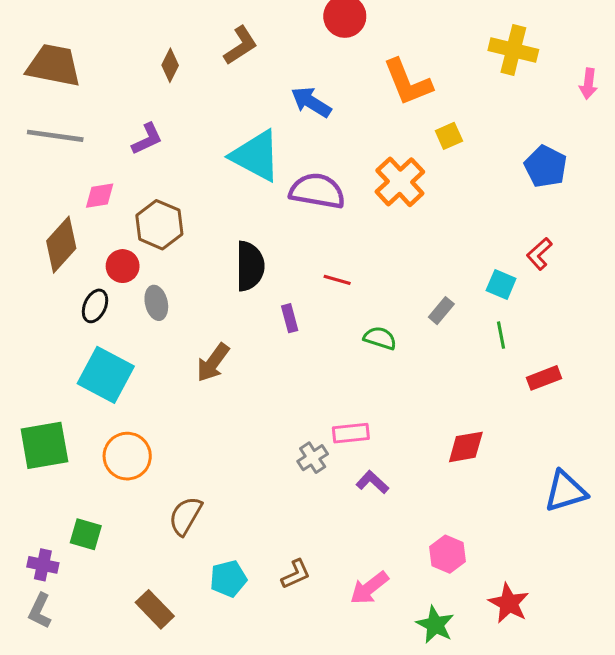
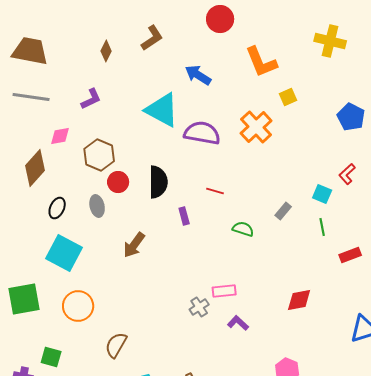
red circle: (123, 266) -> (118, 182), moved

